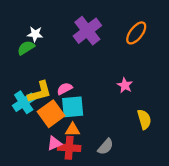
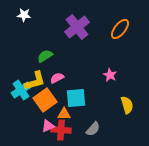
white star: (35, 34) -> (24, 15), moved
green semicircle: (26, 48) -> (45, 56), moved
cyan square: (73, 107) -> (76, 98), moved

